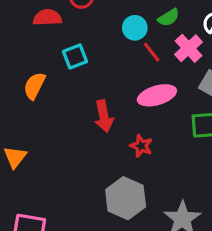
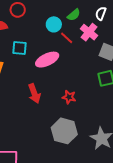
cyan square: (75, 57) -> (19, 48), turned 35
pink ellipse: (157, 95) -> (47, 60), moved
red arrow: (104, 116) -> (34, 93), moved

